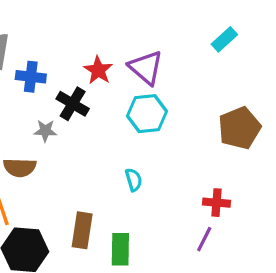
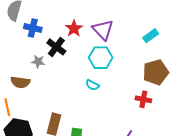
cyan rectangle: (224, 39) -> (151, 36), moved
cyan semicircle: (134, 180) -> (92, 85), moved, turned 128
red cross: (216, 203) -> (143, 99), moved

